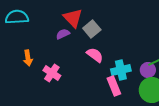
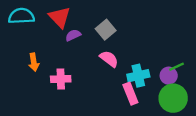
red triangle: (73, 18) -> (60, 17), moved
pink cross: (52, 73) -> (61, 79), turned -36

